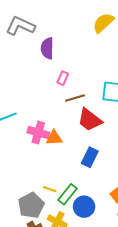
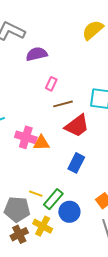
purple semicircle: (47, 48) -> (37, 54), turned 75
red trapezoid: (90, 120) -> (77, 126), turned -76
gray pentagon: (31, 205) -> (17, 209), turned 30

